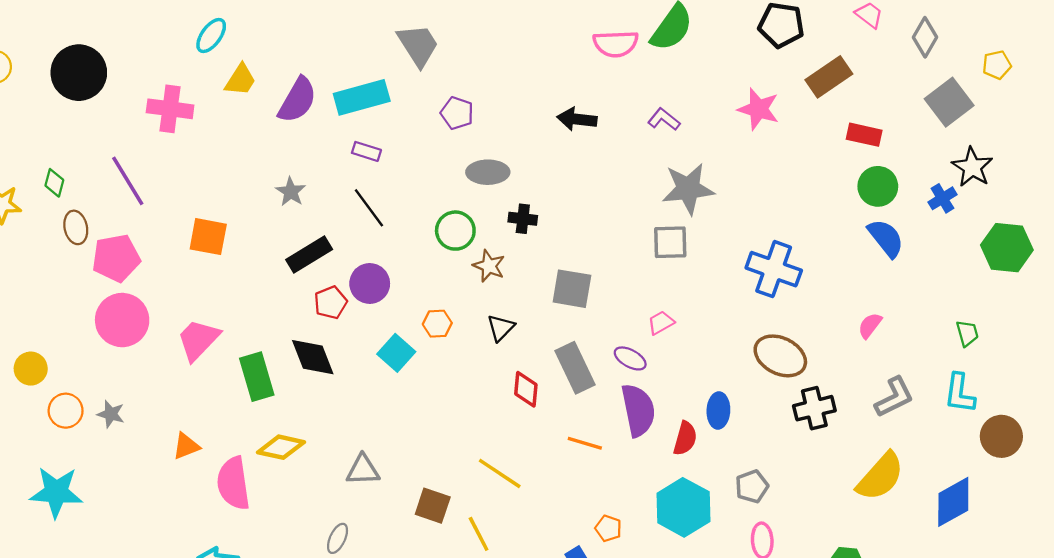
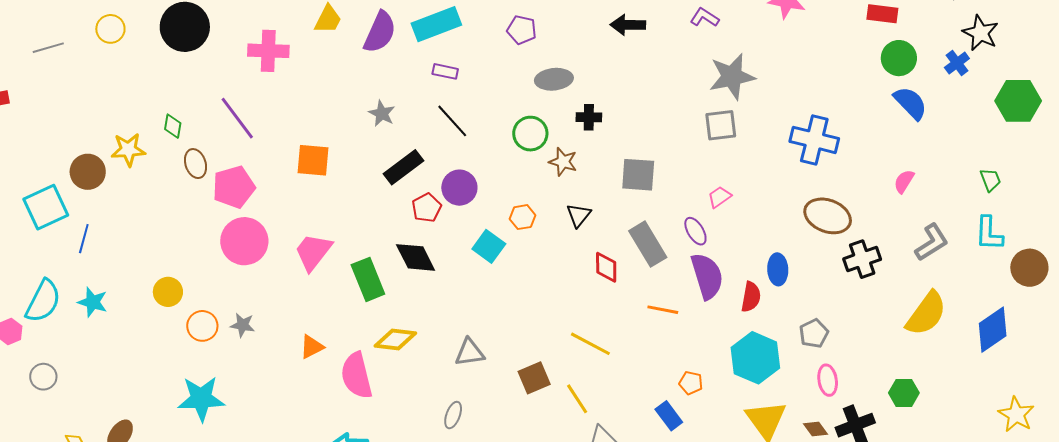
purple ellipse: (630, 358) -> (695, 231), turned 36
brown square: (433, 506) -> (534, 378), turned -36

